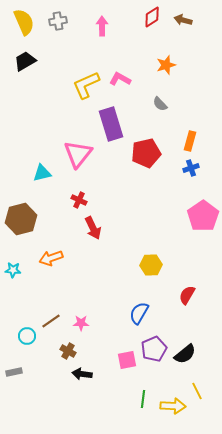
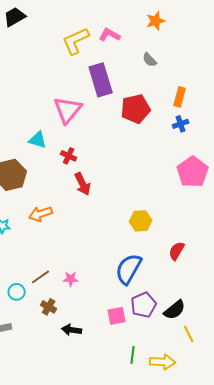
cyan triangle: (42, 173) -> (38, 140), moved, turned 30
blue semicircle: (139, 313) -> (129, 269), size x1.4
brown cross: (68, 351) -> (49, 307), moved
yellow line: (197, 391) -> (189, 334), moved

